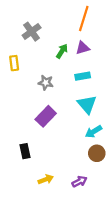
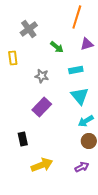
purple triangle: (83, 48) -> (87, 44), moved
green arrow: (62, 51) -> (57, 47), turned 96
yellow arrow: (46, 179) -> (42, 165), size x1.5
purple arrow: (79, 182) -> (82, 167), moved

